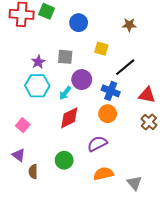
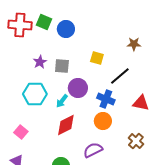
blue circle: (79, 23) -> (66, 29), moved
brown star: (129, 25) -> (134, 44), moved
purple star: (38, 62) -> (40, 62), moved
brown cross: (149, 122) -> (136, 141), moved

